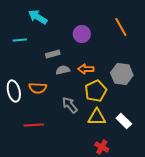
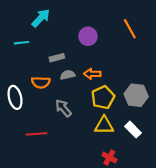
cyan arrow: (38, 17) -> (41, 18), turned 102
gray hexagon: (122, 74) -> (136, 95), moved
orange semicircle: (38, 88) -> (41, 82), moved
gray arrow: (70, 105) -> (63, 108), moved

